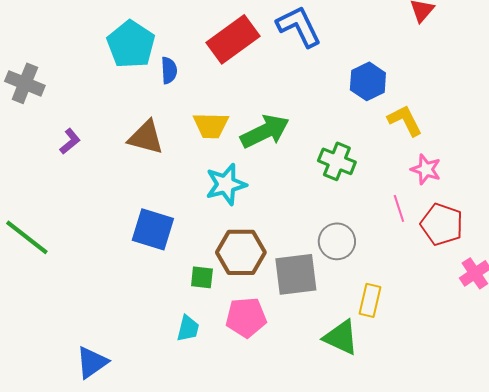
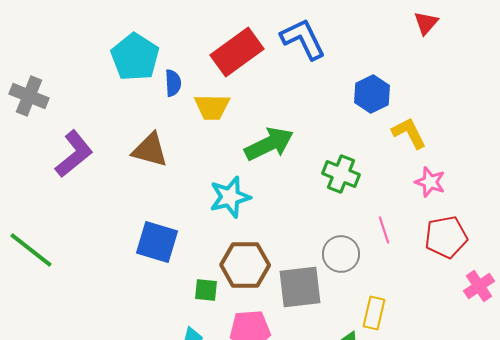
yellow trapezoid: (211, 125) -> (212, 107), moved
purple L-shape: (70, 141) -> (74, 154), size x1.8
pink line: (399, 208) -> (384, 230), moved
red pentagon: (442, 224) -> (446, 237), turned -30

